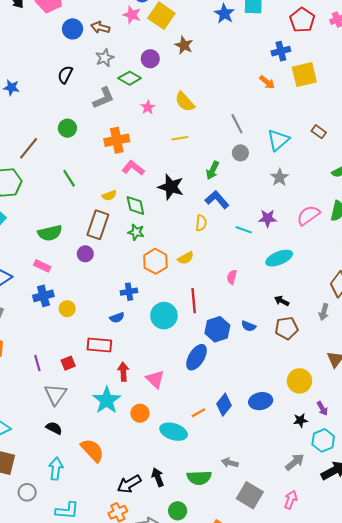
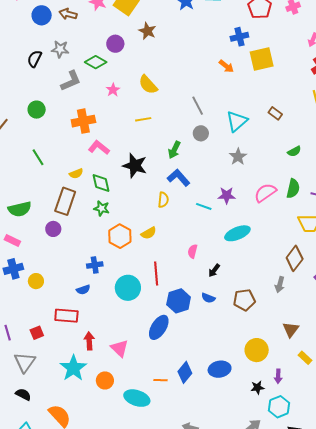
gray star: (105, 58) -> (60, 49), moved, turned 30
black arrow: (282, 301) -> (214, 270), moved, turned -80
purple arrow: (322, 408) -> (278, 376), turned 32
orange line: (198, 413) -> (161, 380), turned 32

